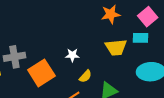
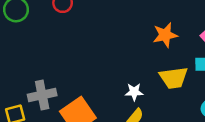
white star: (72, 55) -> (134, 92), moved

